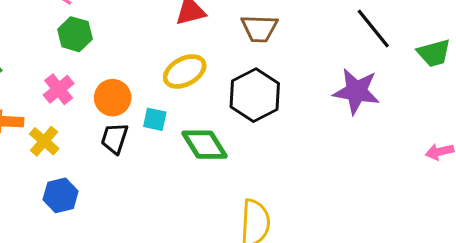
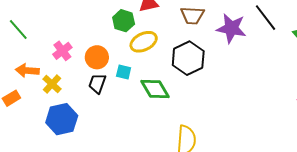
green hexagon: (75, 34) -> (124, 21), moved
purple star: (356, 91) -> (231, 28), moved
blue hexagon: (61, 195) -> (62, 119), size x1.4

